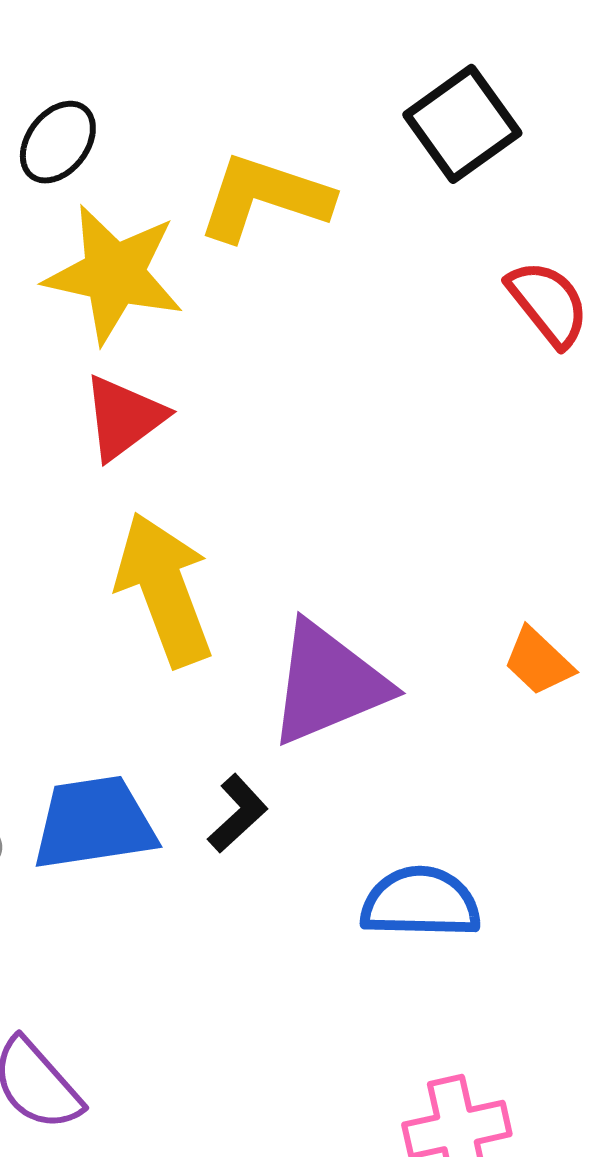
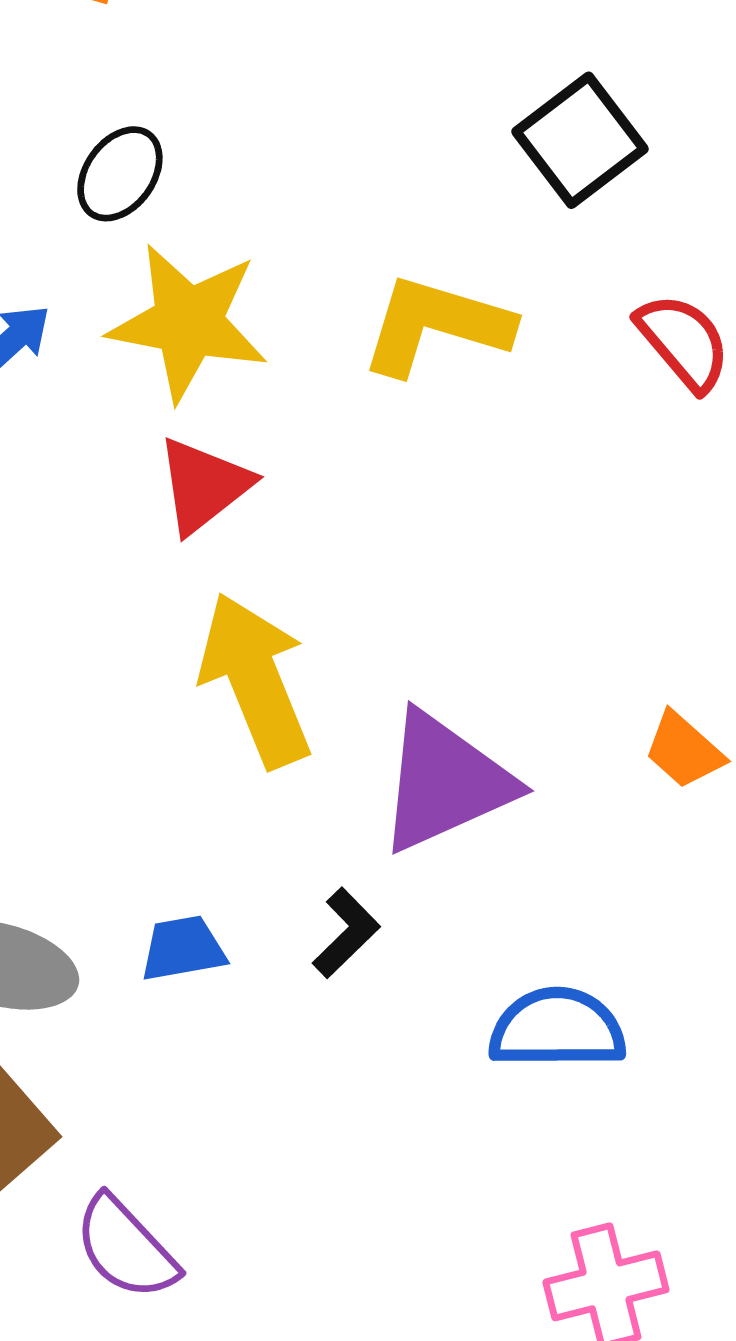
yellow L-shape: (265, 198) -> (436, 325), moved
blue trapezoid: (94, 823) -> (183, 948), size x0.6

